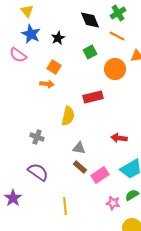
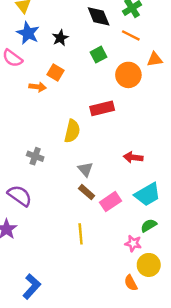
orange arrow: (47, 84) -> (38, 87), moved
gray triangle: (79, 148) -> (85, 169), turned 40
purple semicircle: (38, 172) -> (20, 196), moved
pink star: (113, 203) -> (133, 243), moved
yellow line: (65, 206) -> (81, 234), moved

